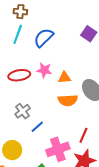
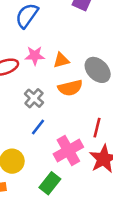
gray cross: (23, 111) -> (34, 98), moved

